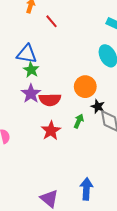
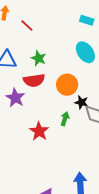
green star: (31, 70) -> (39, 58), moved
red semicircle: (50, 100) -> (34, 80), moved

